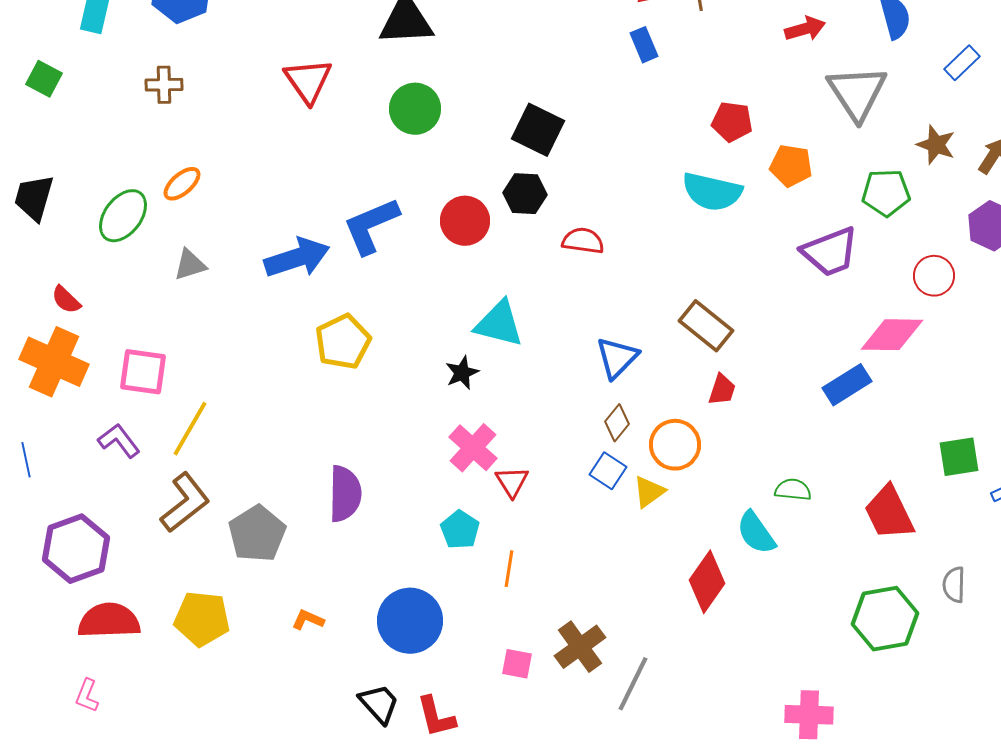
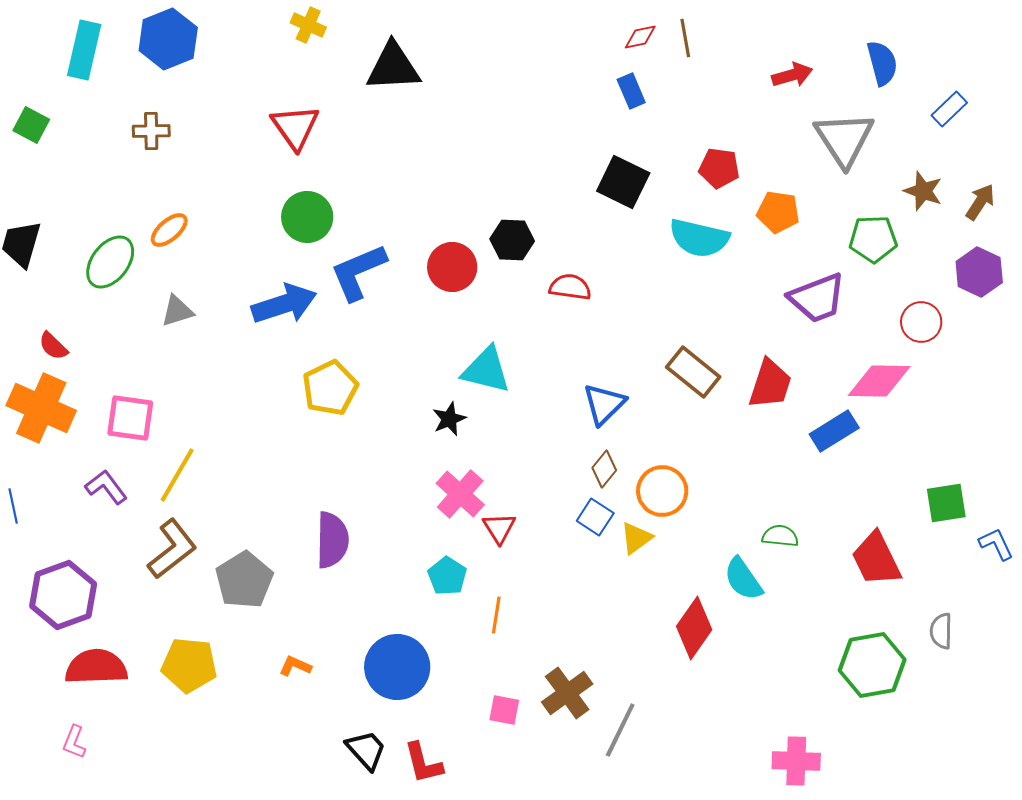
green circle: (415, 109) -> (307, 217), moved
black square: (538, 130) -> (623, 182), moved
red trapezoid: (722, 390) -> (770, 384), moved, size x1.6

